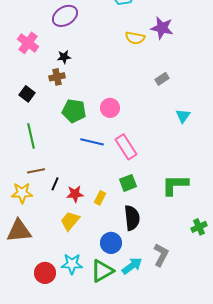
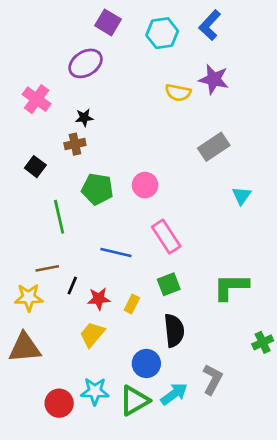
gray rectangle: (162, 79) -> (214, 147), size x1.6
green line: (31, 136) -> (59, 217), moved
blue line: (92, 142) -> (116, 252), moved

